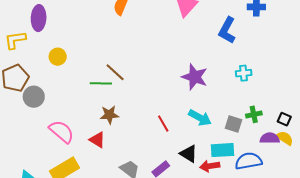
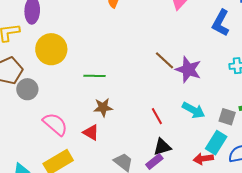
yellow circle: (58, 57) -> (51, 49), size x1.8
brown line: (115, 72) -> (165, 60), moved
cyan rectangle: (222, 150) -> (216, 143), turned -55
black triangle: (189, 154) -> (162, 147), moved, turned -48

